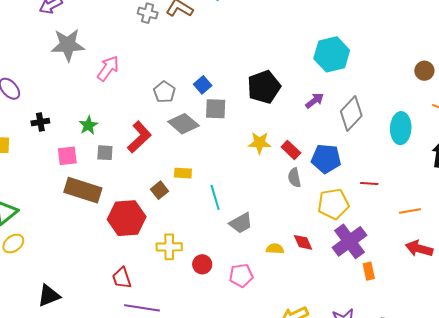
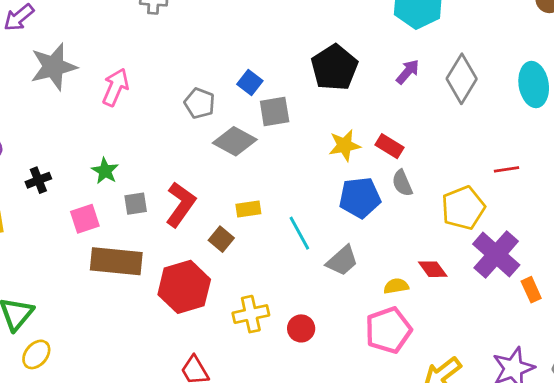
red L-shape: (139, 137) -> (181, 204), moved
blue pentagon: (326, 159) -> (360, 198), moved
pink pentagon: (241, 276) -> (388, 330), moved, size x1.4

